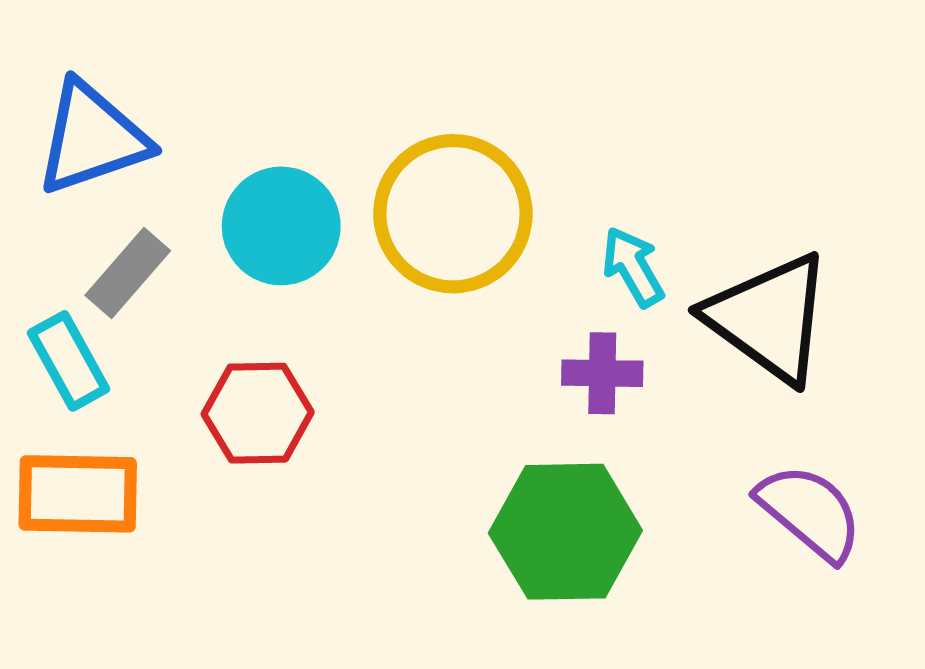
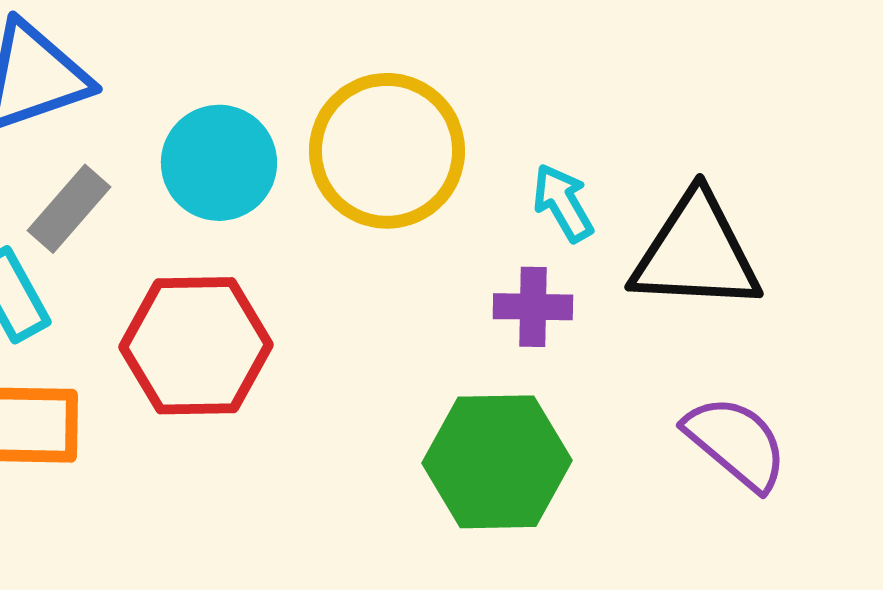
black triangle: (769, 318) -> (696, 253), turned -33
red hexagon: (258, 413) -> (196, 346), size x1.4

